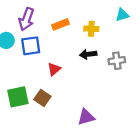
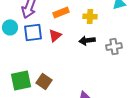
red triangle: (54, 69) -> (55, 35), moved

